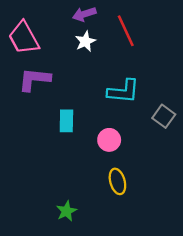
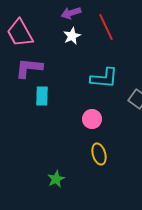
cyan rectangle: (66, 121) -> (42, 96), moved

